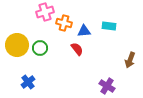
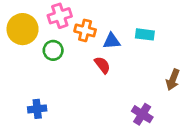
yellow circle: (17, 45) -> (23, 29), moved
green circle: (40, 48) -> (53, 50), moved
blue cross: (28, 82) -> (37, 109), turned 32

